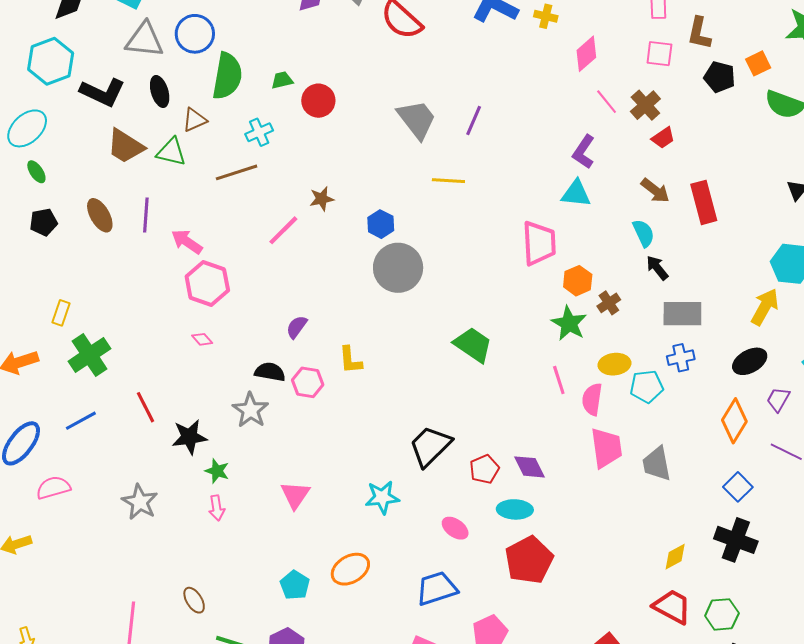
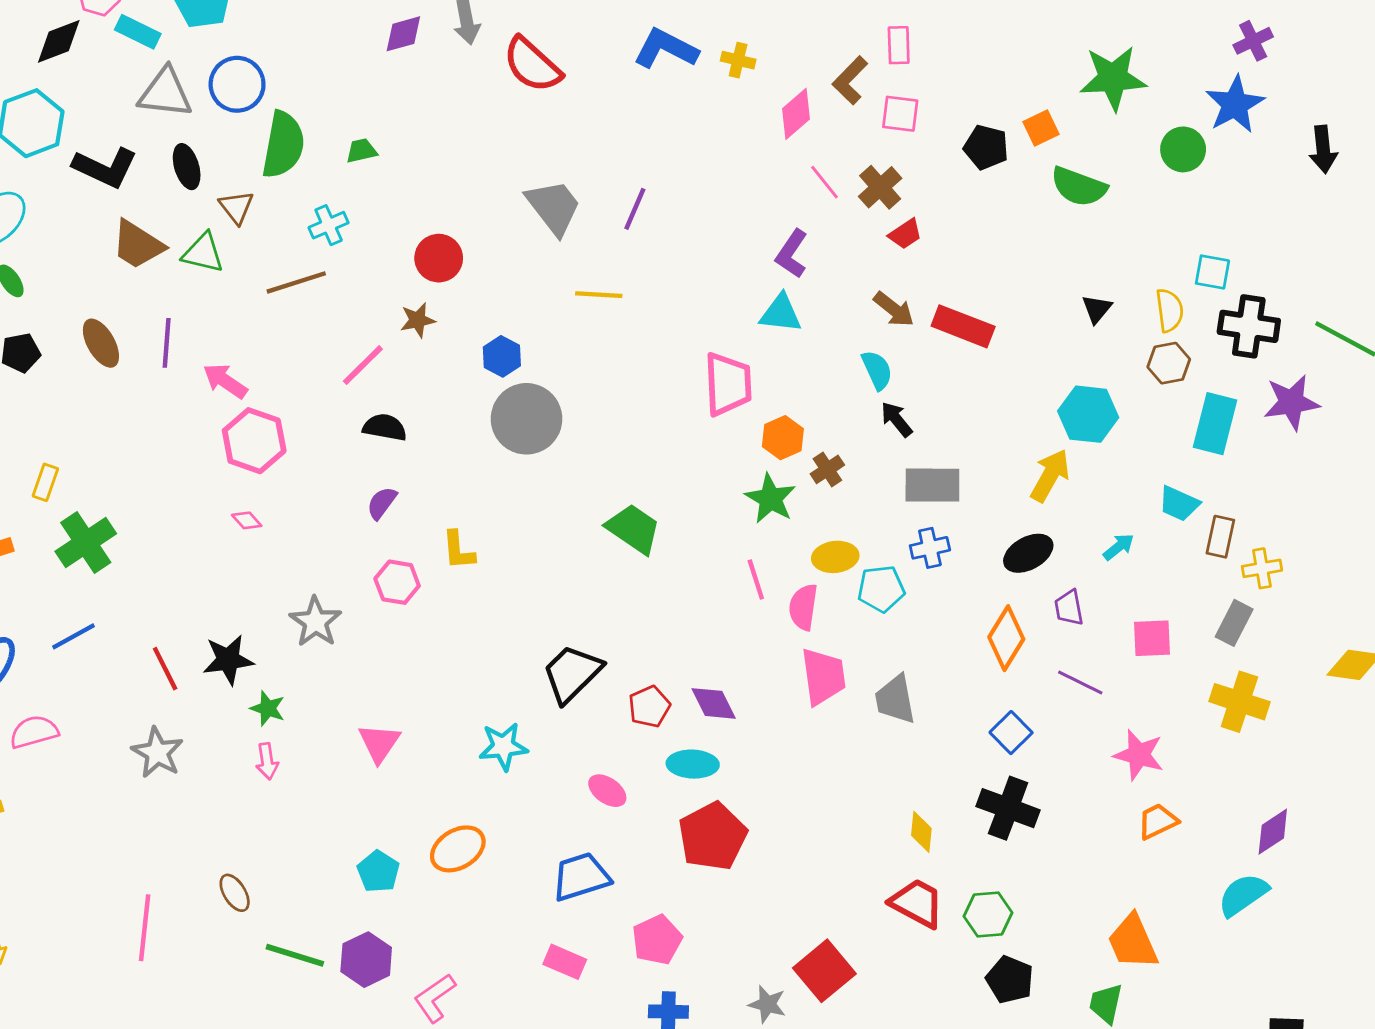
brown L-shape: (699, 33) -> (850, 80), moved, turned 32
red circle: (318, 101) -> (439, 258), moved
brown triangle: (195, 120) -> (236, 207), turned -44
red rectangle: (704, 202) -> (963, 326), turned -54
black semicircle: (270, 372) -> (385, 427), moved
purple trapezoid: (778, 399) -> (1069, 608), turned -40
red line: (145, 407) -> (165, 669), moved
yellow diamond: (675, 557) -> (921, 832), turned -56

